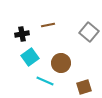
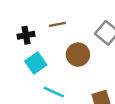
brown circle: (61, 63) -> (78, 55), moved

